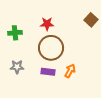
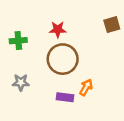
brown square: (91, 20) -> (112, 25), turned 32
purple rectangle: (48, 72) -> (65, 97), moved

